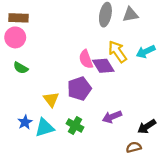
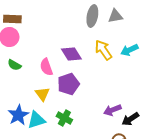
pink semicircle: (86, 59) -> (46, 67), moved
purple diamond: (103, 66) -> (71, 54), moved
purple arrow: (112, 117) -> (112, 110), moved
blue star: (25, 122) -> (18, 115), size x1.5

